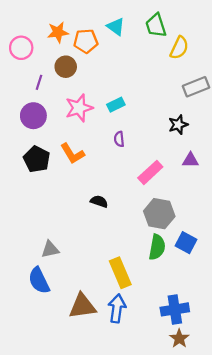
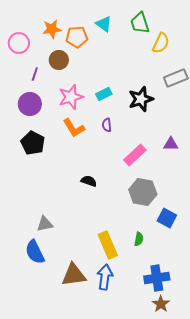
black star: (178, 125) -> (141, 99), moved, size x1.4
orange L-shape: (72, 154) -> (74, 128), moved
green semicircle: (157, 247) -> (139, 239), moved, size x0.6

